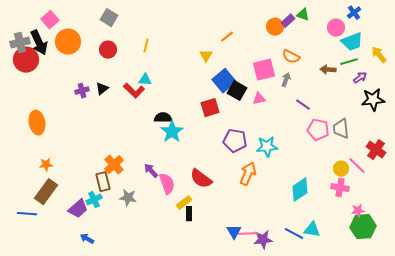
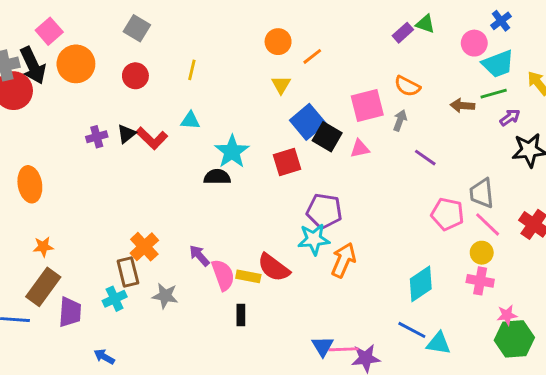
orange circle: (275, 27) -> (278, 42), moved
red L-shape: (134, 91) -> (152, 138), moved
pink pentagon: (318, 130) -> (447, 214), moved
cyan star: (172, 132) -> (232, 152), moved
cyan star: (267, 147) -> (314, 239), moved
pink line: (357, 166) -> (488, 224), moved
yellow rectangle: (184, 203) -> (248, 276), moved, turned 49
purple trapezoid: (78, 209) -> (70, 312), moved, turned -45
black rectangle: (189, 214) -> (241, 315), moved
blue line: (294, 234) -> (412, 330), moved

